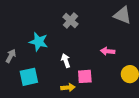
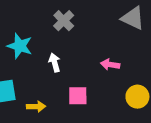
white arrow: (66, 61) -> (55, 63), moved
yellow arrow: (68, 88) -> (36, 106), moved

